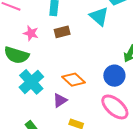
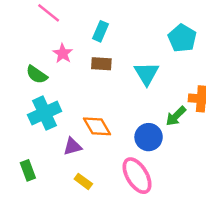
cyan triangle: (99, 16) -> (147, 74), moved
green semicircle: (16, 55) -> (37, 75), size x0.7

